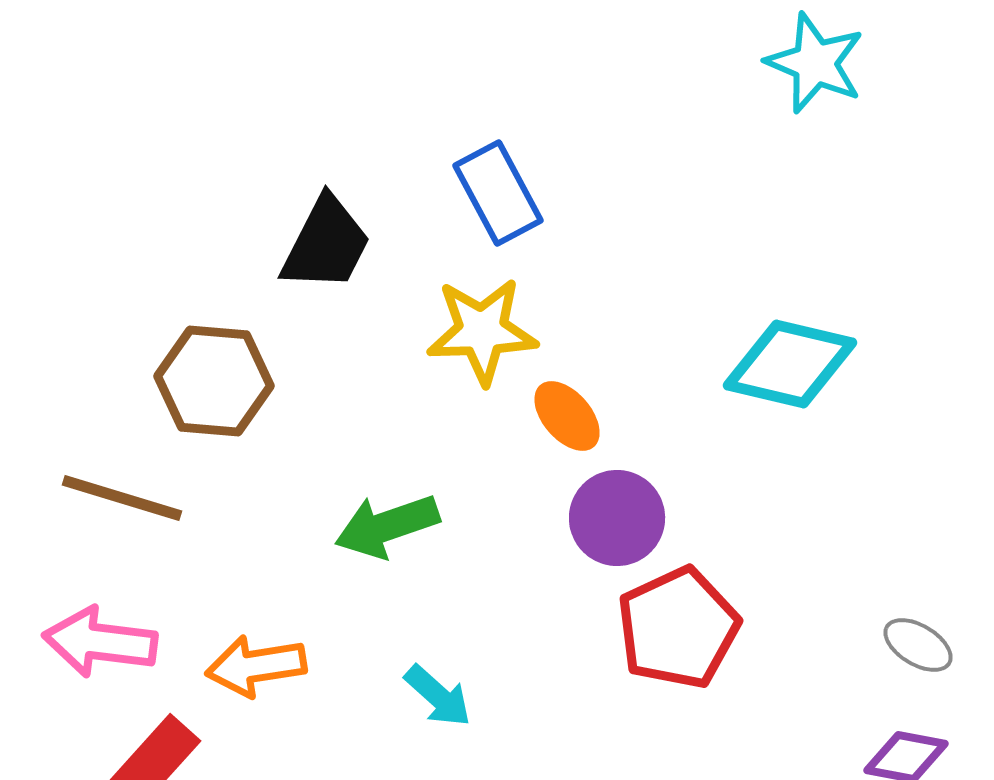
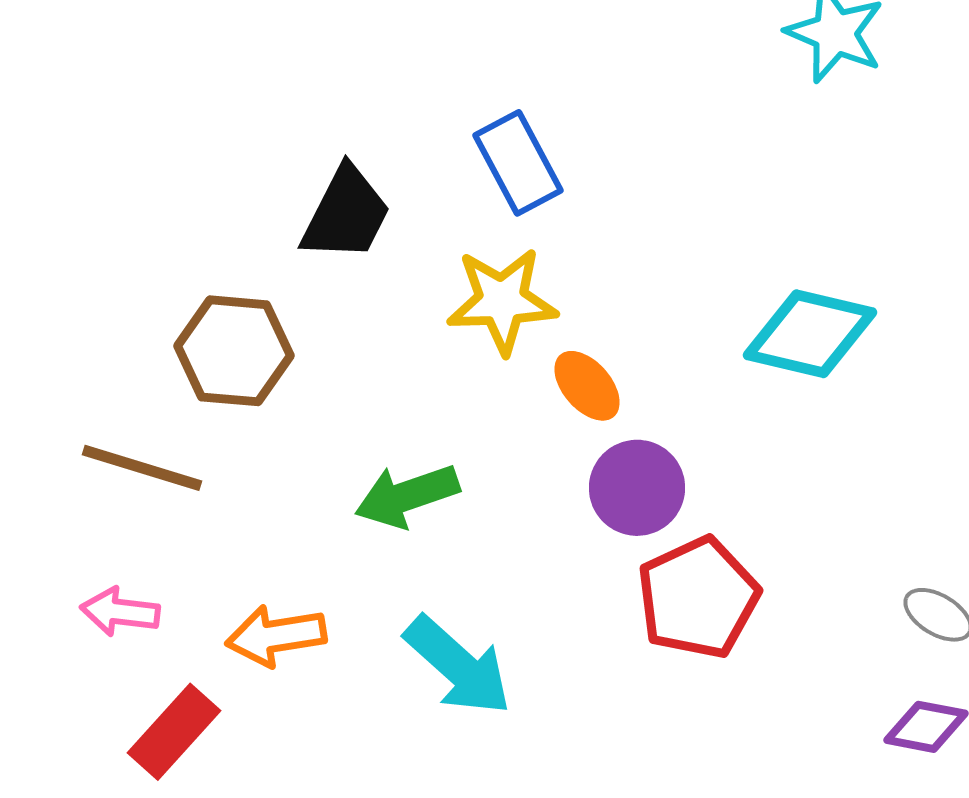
pink arrow: (100, 642) -> (120, 612), size x0.7
cyan arrow: (438, 696) -> (458, 666), size x1.6

